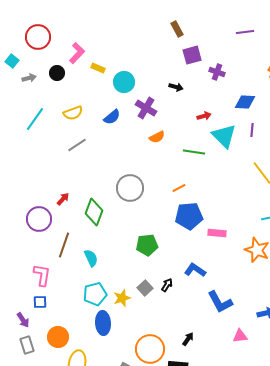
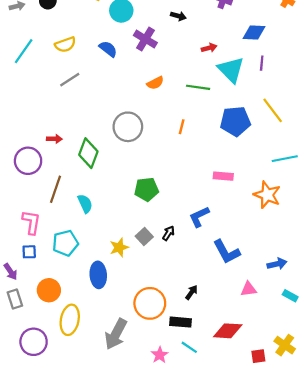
blue semicircle: (112, 117) -> (108, 49), turned -102
orange semicircle: (157, 137) -> (155, 83), moved
orange line: (179, 188) -> (182, 127), turned -48
red arrow: (63, 199) -> (54, 139), turned 48
blue pentagon: (189, 216) -> (235, 121), moved
blue L-shape: (195, 270) -> (199, 217), turned -60
cyan pentagon: (95, 294) -> (65, 243), moved

